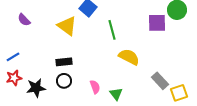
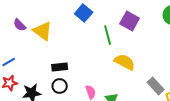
purple square: (157, 23) -> (130, 21), moved, turned 30
yellow triangle: (67, 26) -> (43, 31), moved

